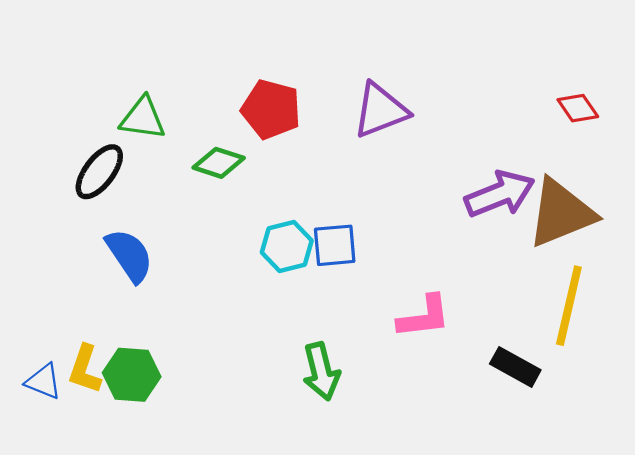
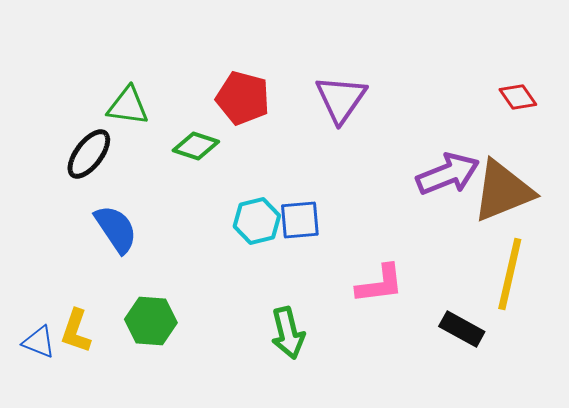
purple triangle: (380, 110) -> (341, 99), turned -34
green hexagon: (132, 375) -> (151, 321), moved

